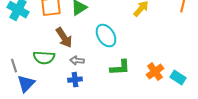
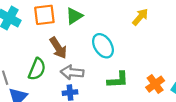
green semicircle: (44, 58) -> (37, 69), turned -70
gray arrow: (77, 61) -> (72, 72), size x1.5

